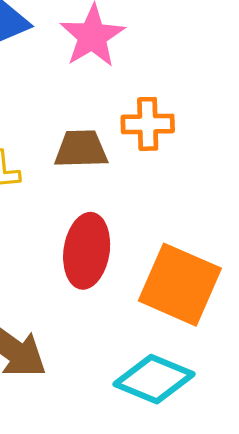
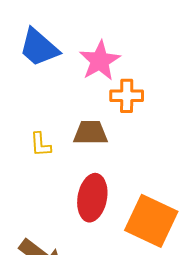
orange cross: (148, 124) -> (127, 96), moved

